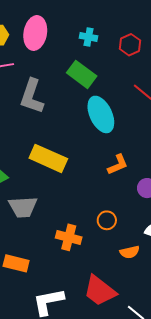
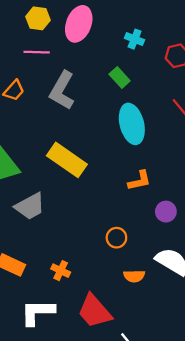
green rectangle: (82, 74) -> (120, 77), size x0.7
gray trapezoid: (23, 207) -> (30, 206), turned -36
orange cross: (69, 237) -> (61, 271), moved, size x0.7

